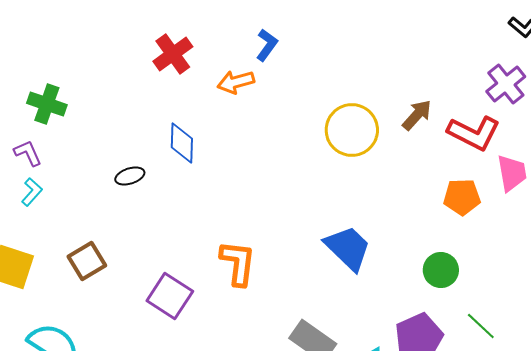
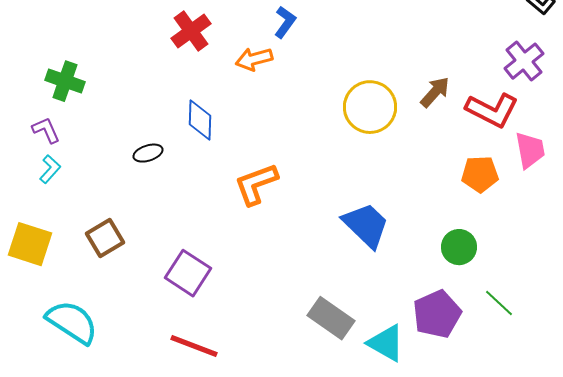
orange L-shape: (238, 263) -> (256, 184), moved, turned -117

